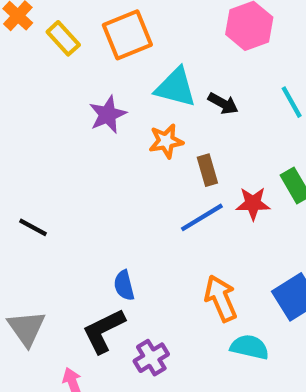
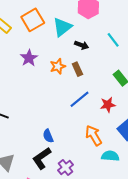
cyan triangle: (176, 87) -> (62, 27), moved, turned -45
brown rectangle: (207, 170) -> (77, 69), moved
red star: (253, 203) -> (108, 105), moved

